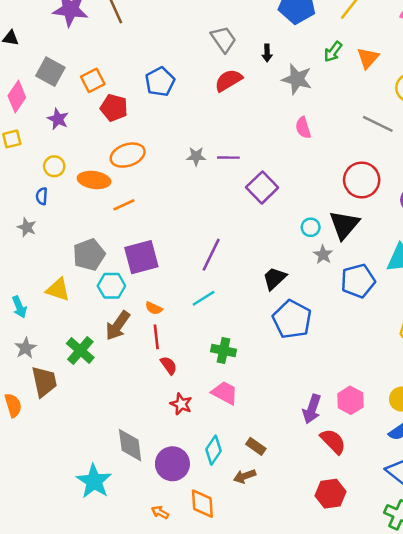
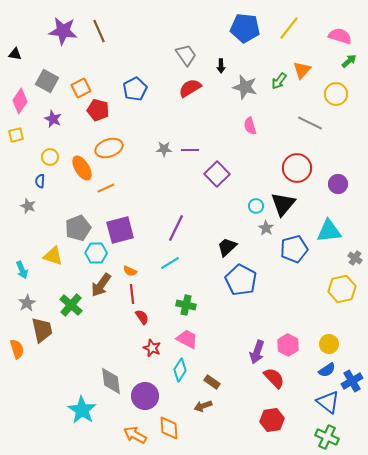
green arrow: (333, 52) -> (279, 81), moved
orange ellipse: (94, 180) -> (82, 168), turned 50
cyan diamond: (214, 450) -> (180, 370), moved
orange arrow: (160, 512) -> (135, 435), size x1.6

